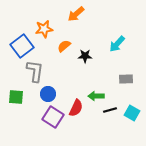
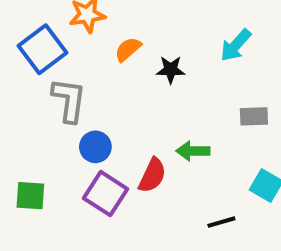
green square: (16, 97) -> (30, 196), moved
black line: (110, 110) -> (221, 222), moved

